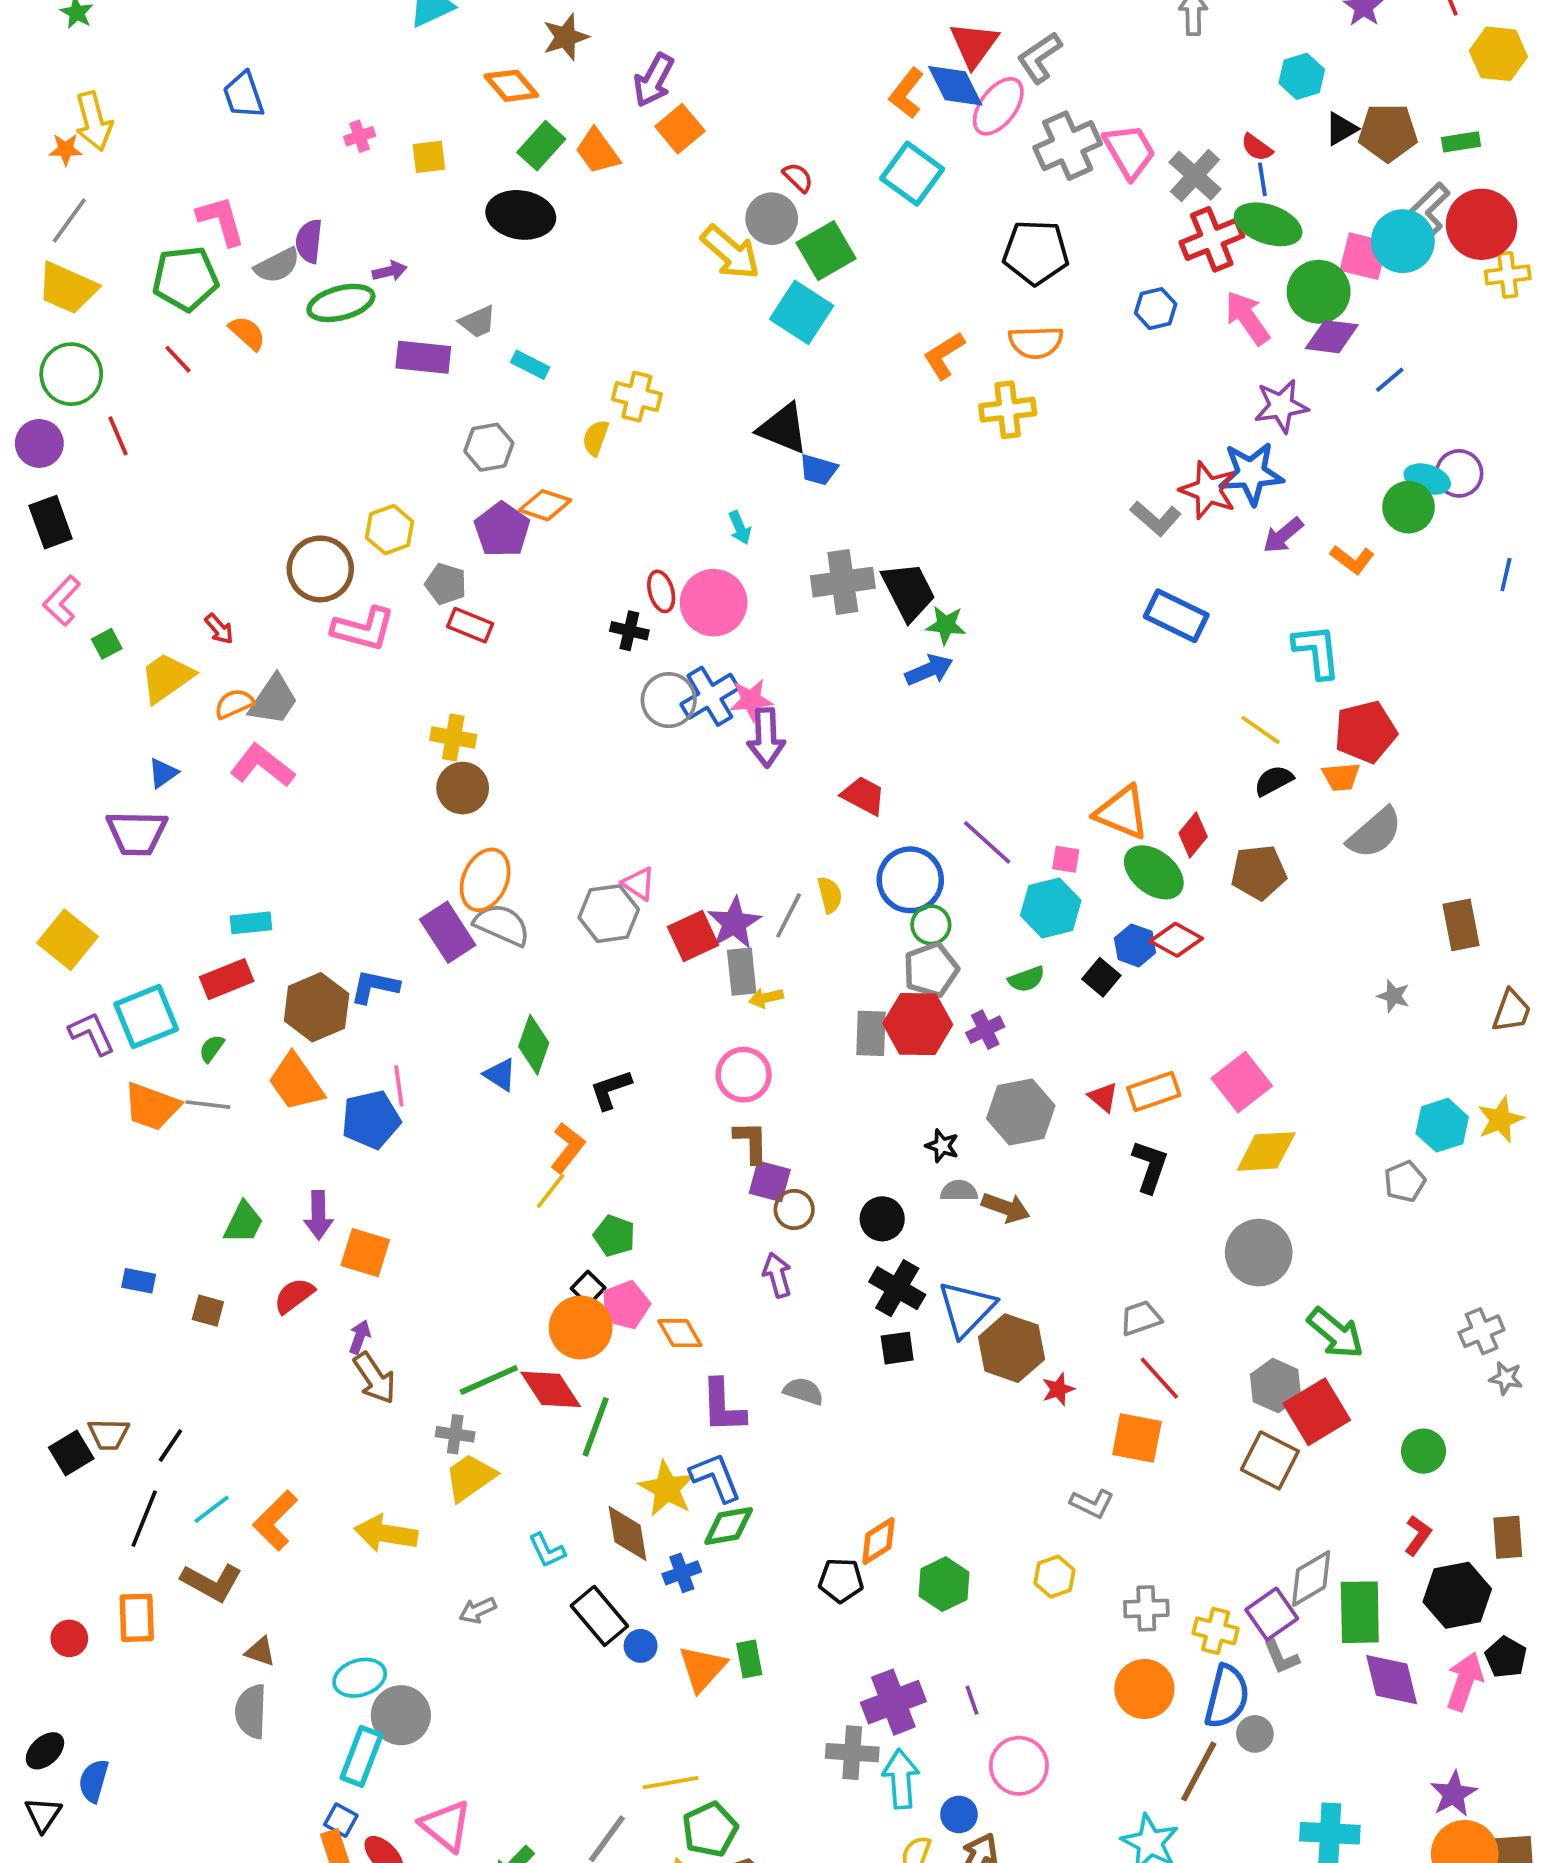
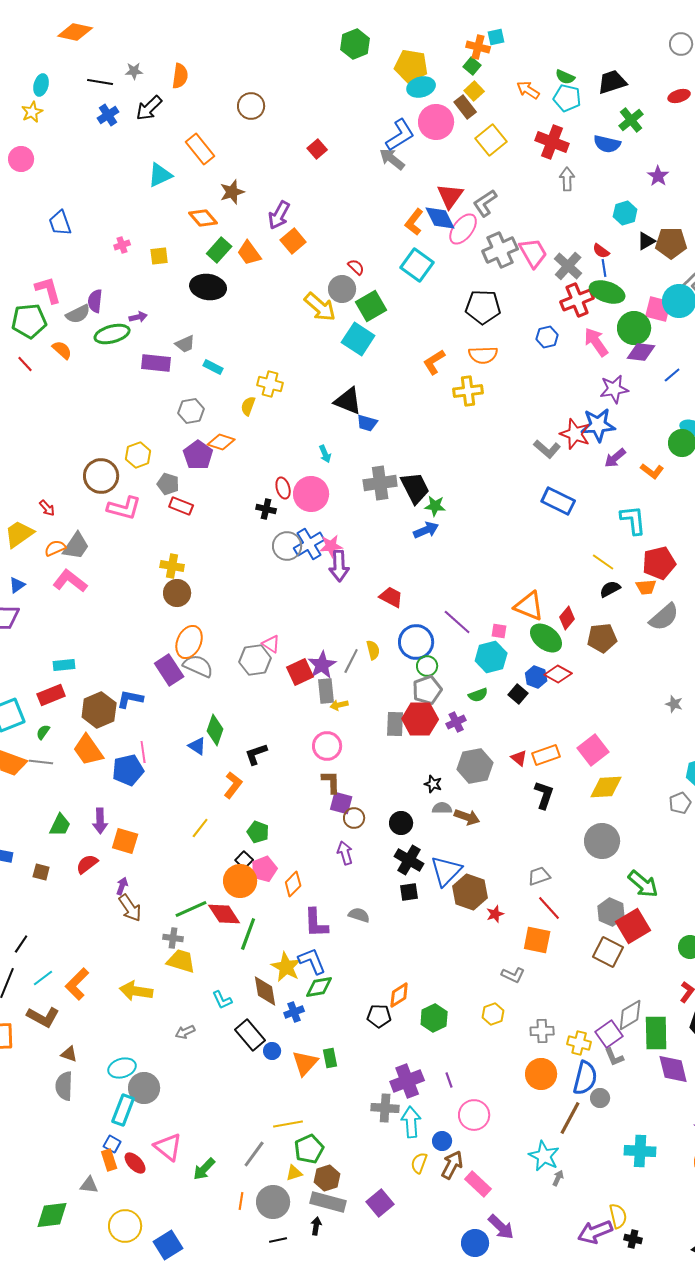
yellow line: (551, 1191) -> (200, 828), moved
orange diamond: (680, 1333) -> (293, 884), turned 75
yellow trapezoid: (470, 1477) -> (181, 961), turned 52

